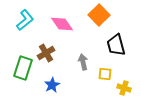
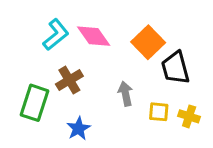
orange square: (99, 15) -> (148, 42), moved
cyan L-shape: (25, 20) -> (56, 35), moved
yellow cross: (124, 88) -> (189, 116), moved

